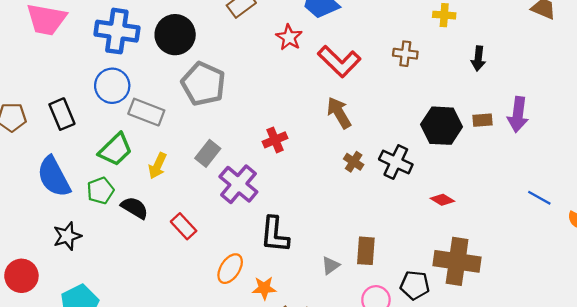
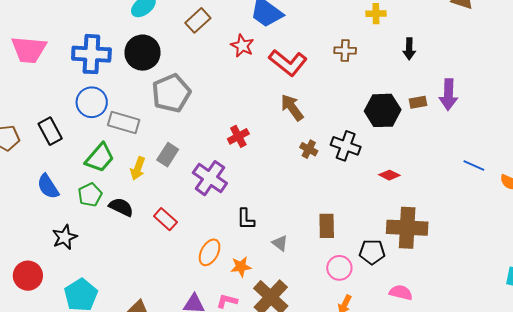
gray pentagon: (203, 84) -> (171, 93), turned 30
gray rectangle: (208, 153) -> (168, 155), moved
blue semicircle: (54, 177) -> (48, 186), size x0.7
black L-shape: (275, 235) -> (246, 219), size x0.7
gray triangle: (330, 265) -> (280, 243), moved, turned -42

